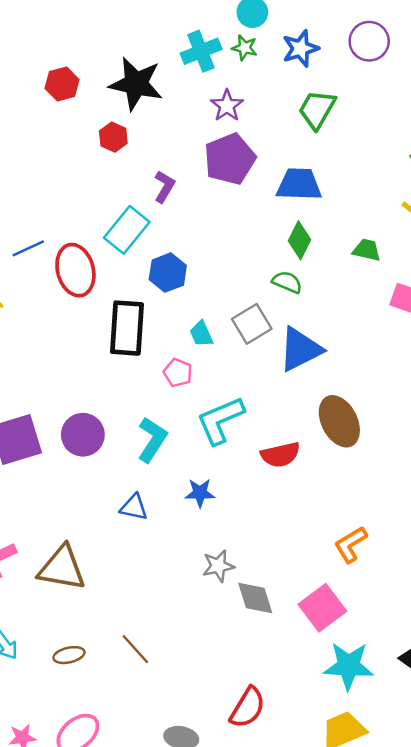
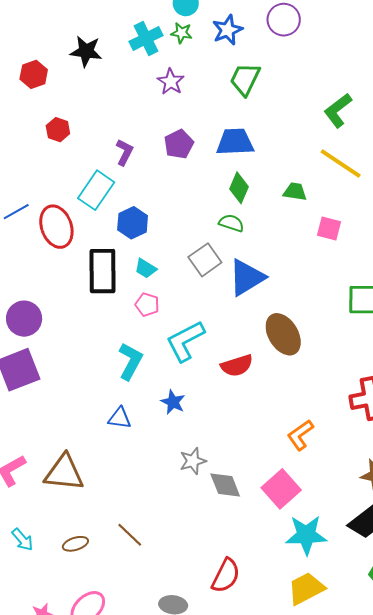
black star: (136, 84) -> (86, 51), moved, size x0.7
red hexagon: (113, 137) -> (58, 130), moved
purple pentagon: (230, 159) -> (179, 144), moved, size x0.7
cyan trapezoid: (201, 334) -> (146, 268), moved, turned -30
purple circle: (83, 435) -> (24, 319), moved
blue star: (200, 493) -> (173, 402), turned 30

